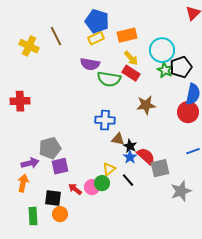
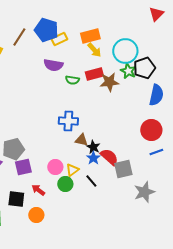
blue pentagon: (97, 21) -> (46, 30), moved
brown line: (56, 36) -> (19, 37), turned 60
yellow arrow: (131, 58) -> (94, 50), moved
red rectangle: (131, 73) -> (94, 74), turned -48
green semicircle: (109, 79) -> (72, 80), size x0.6
brown star: (146, 105) -> (109, 82), moved
red circle: (188, 112) -> (151, 130), moved
pink circle: (92, 187) -> (55, 167), moved
orange circle: (60, 214) -> (36, 215), moved

